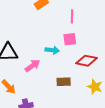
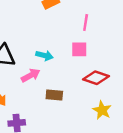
cyan arrow: (52, 50) -> (44, 55), moved
brown rectangle: (64, 82) -> (54, 95), moved

